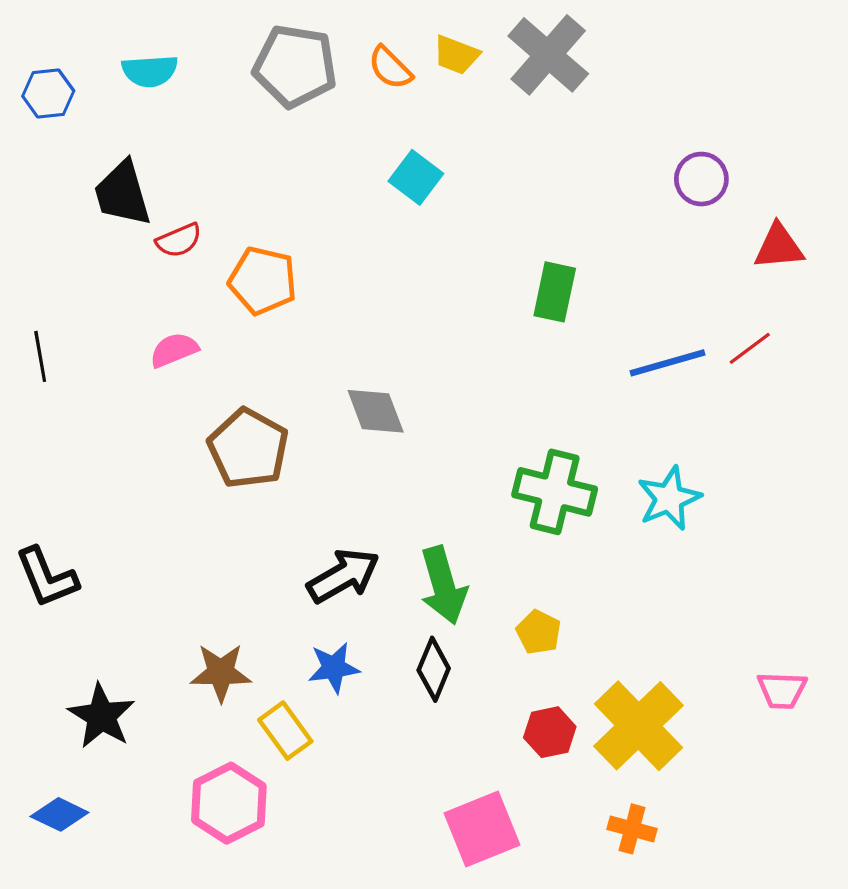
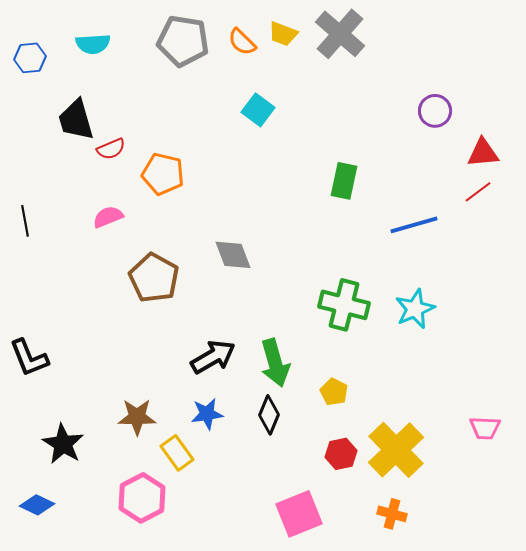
red line: (750, 348) -> (478, 192), moved

